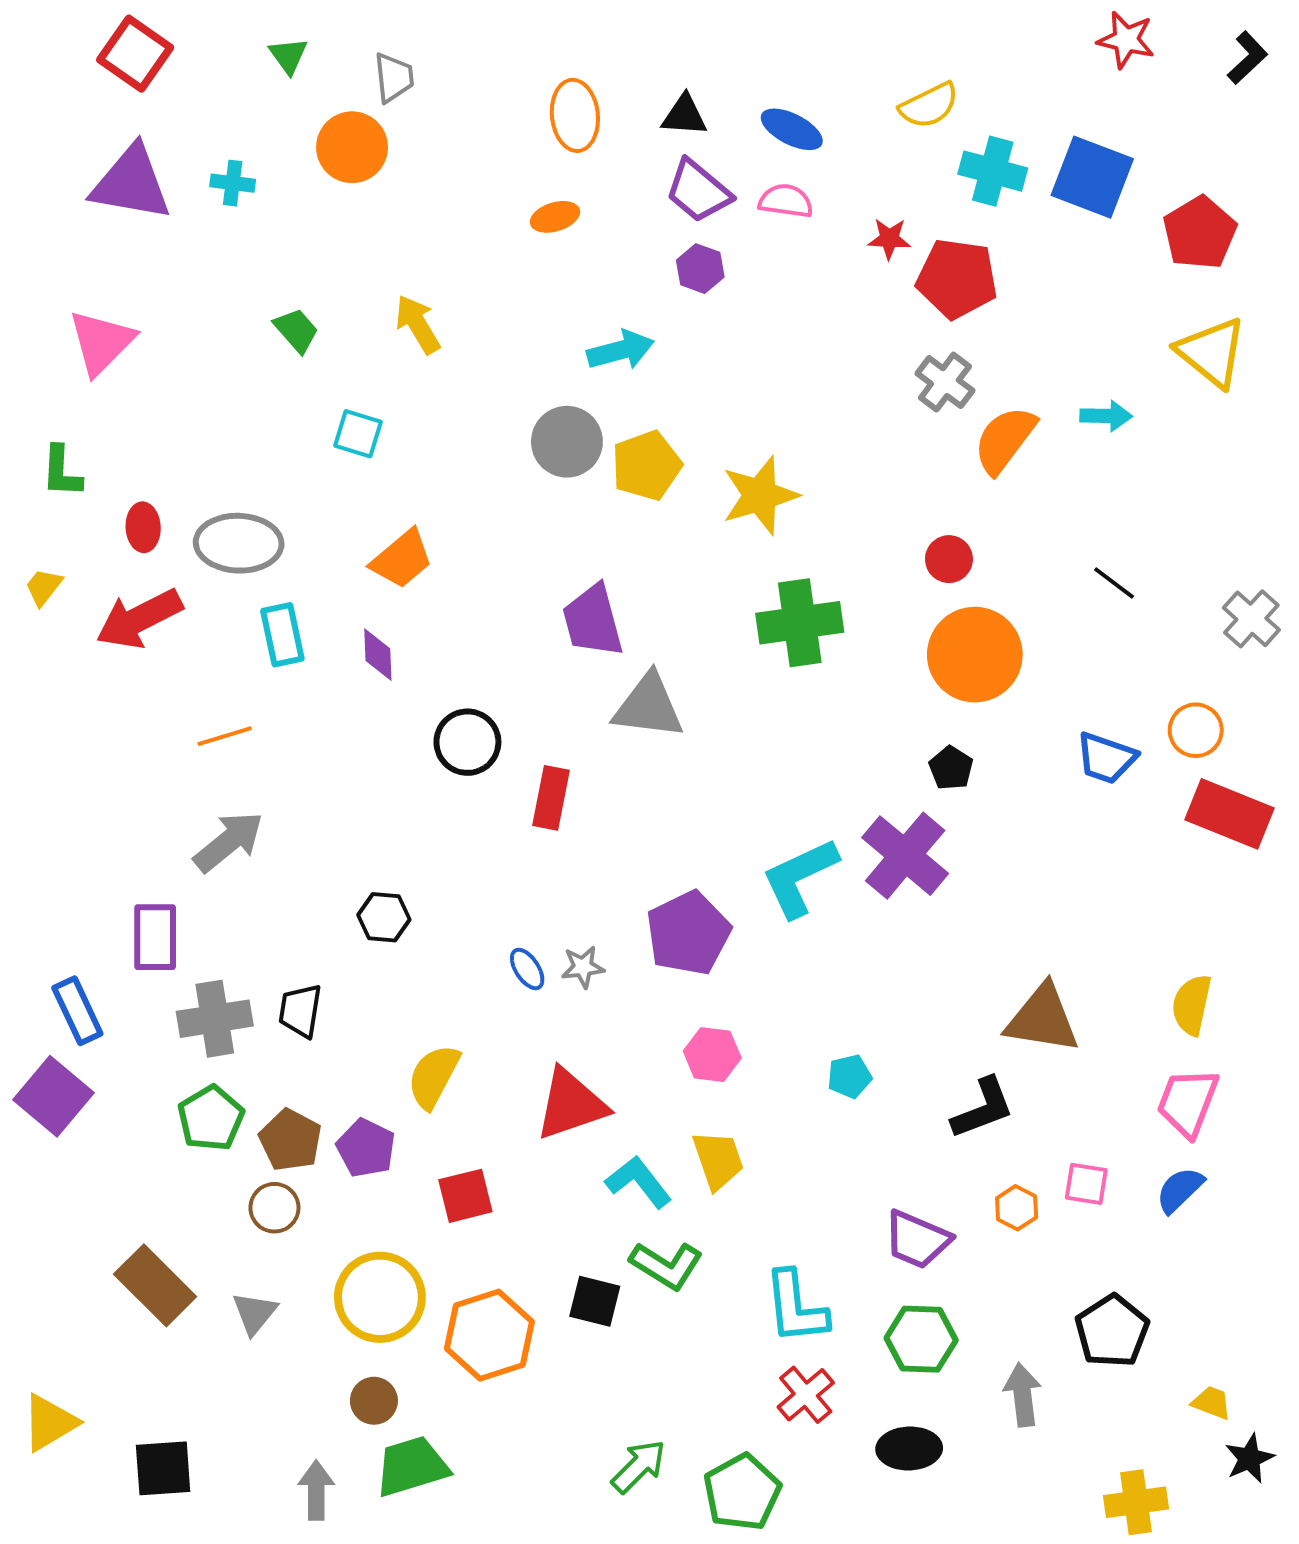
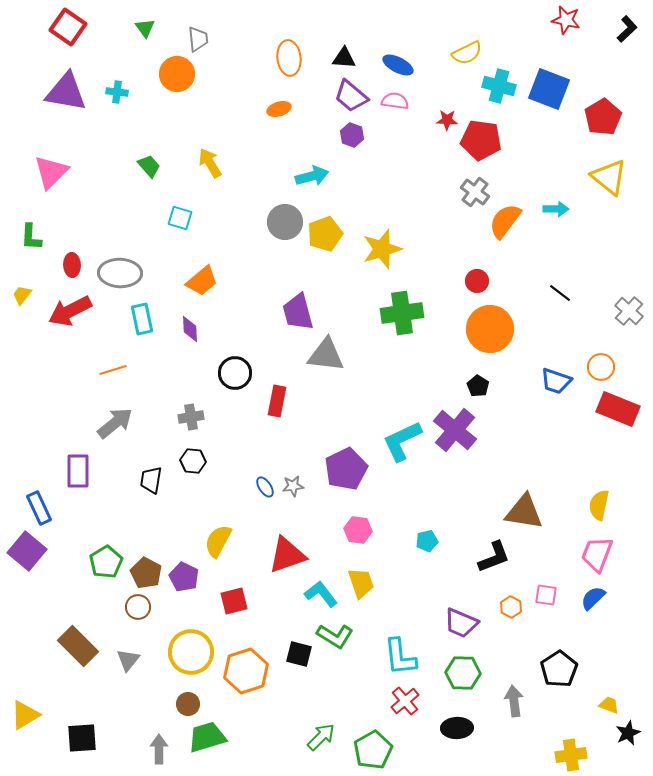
black trapezoid: (300, 1011) -> (151, 480), moved
gray cross: (215, 1019) -> (191, 417), moved, size x0.7

